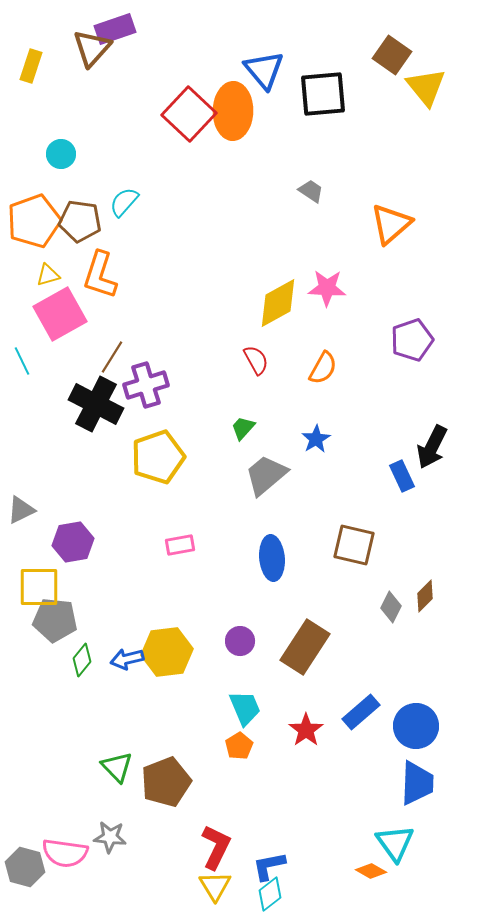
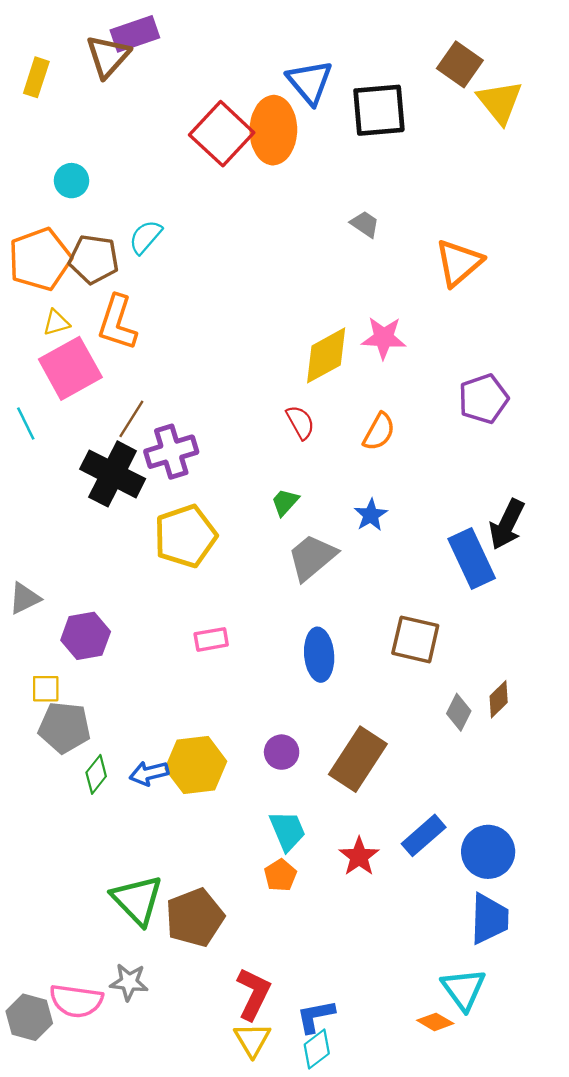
blue rectangle: (402, 476) -> (472, 558), size x1.6
yellow square: (39, 587) -> (46, 689), size x0.6
green triangle: (117, 767) -> (137, 900), size x1.4

